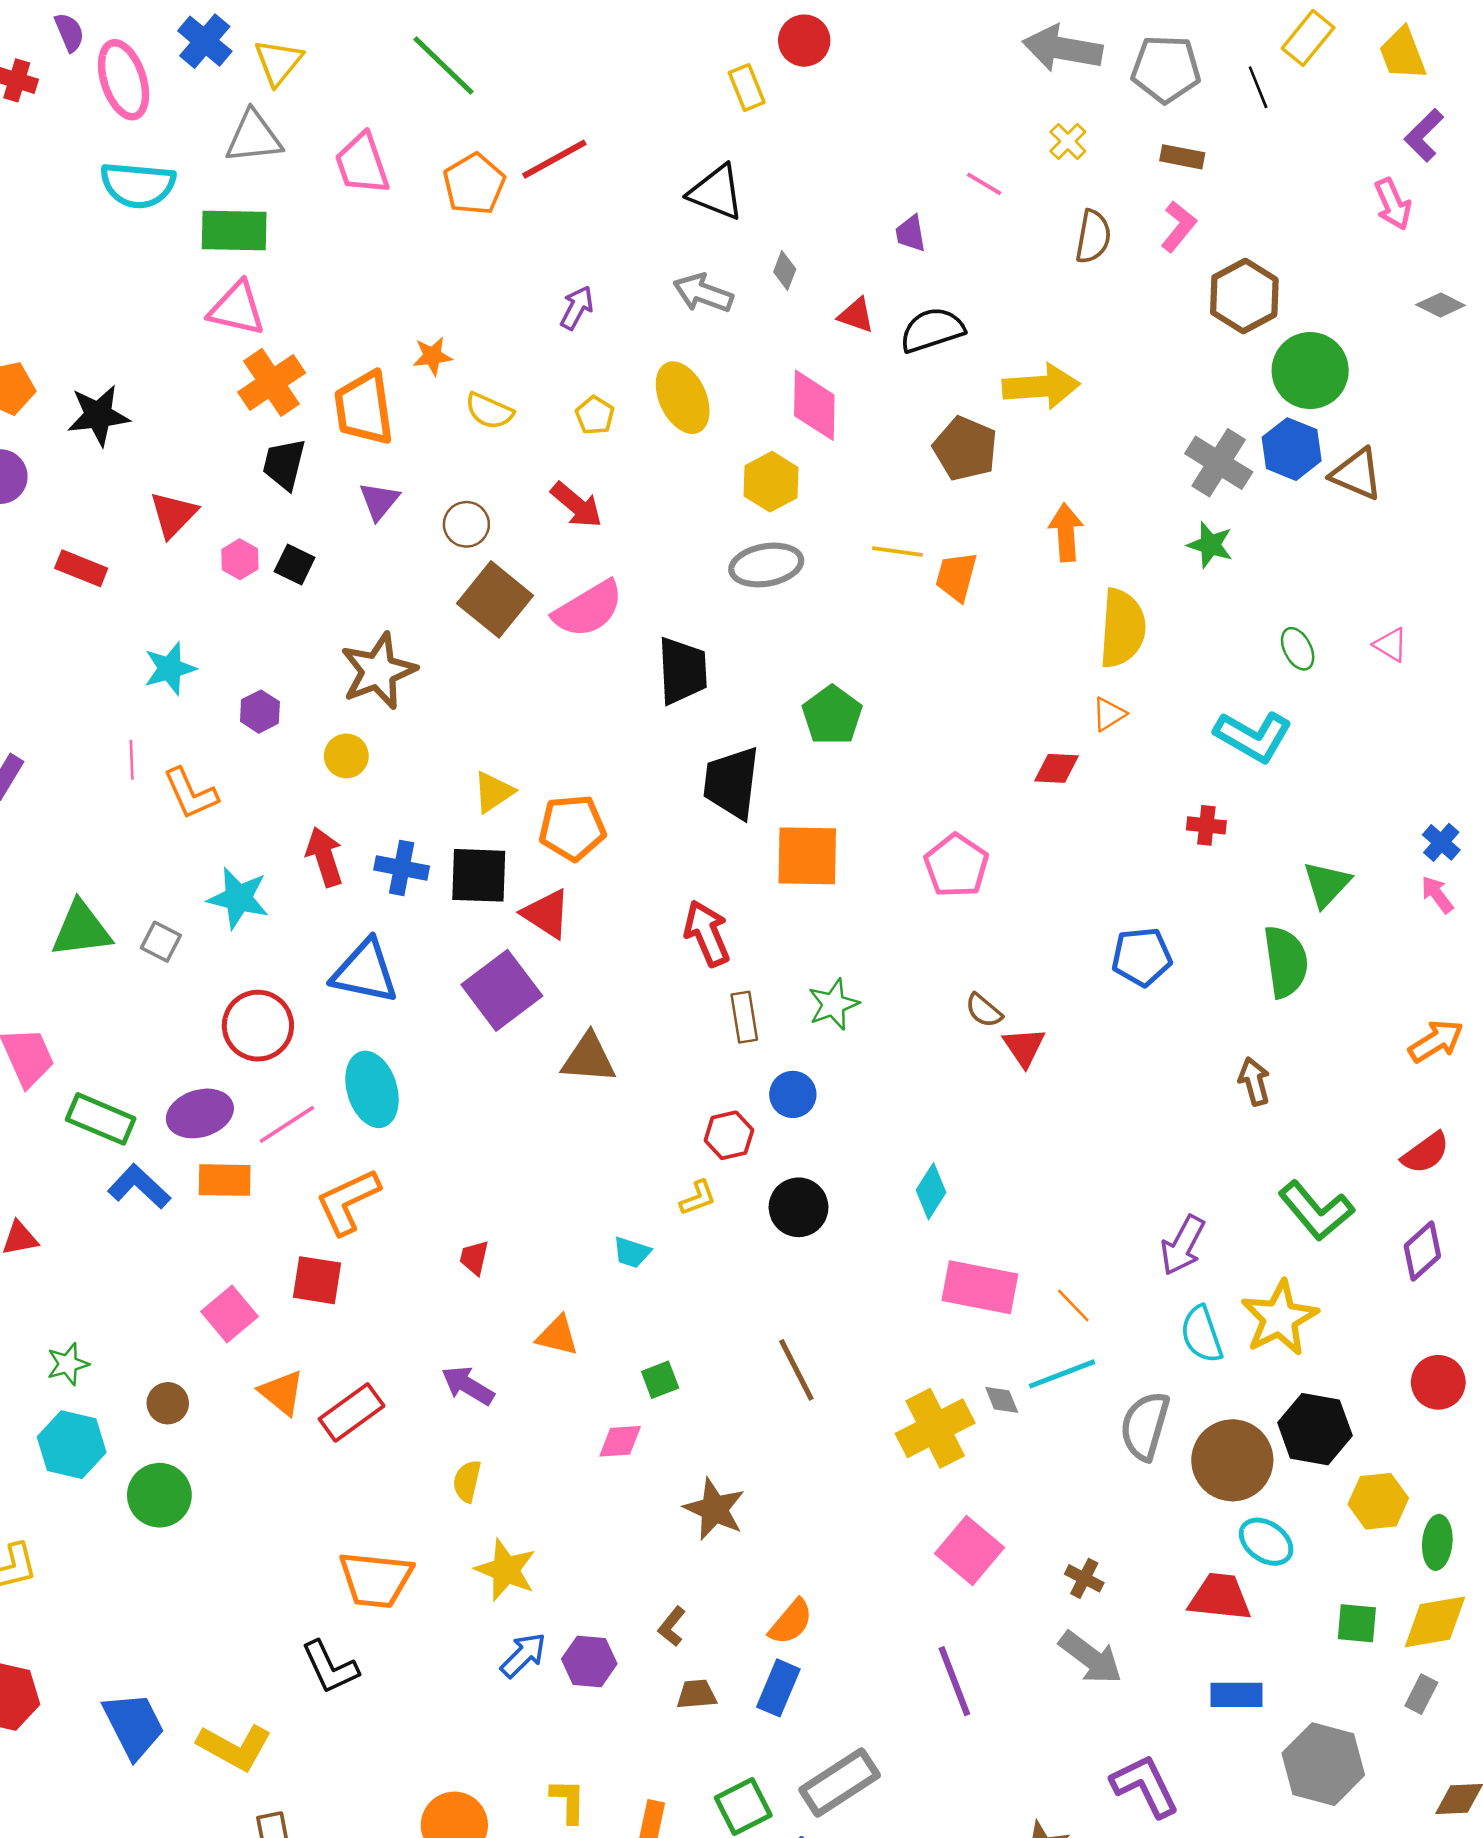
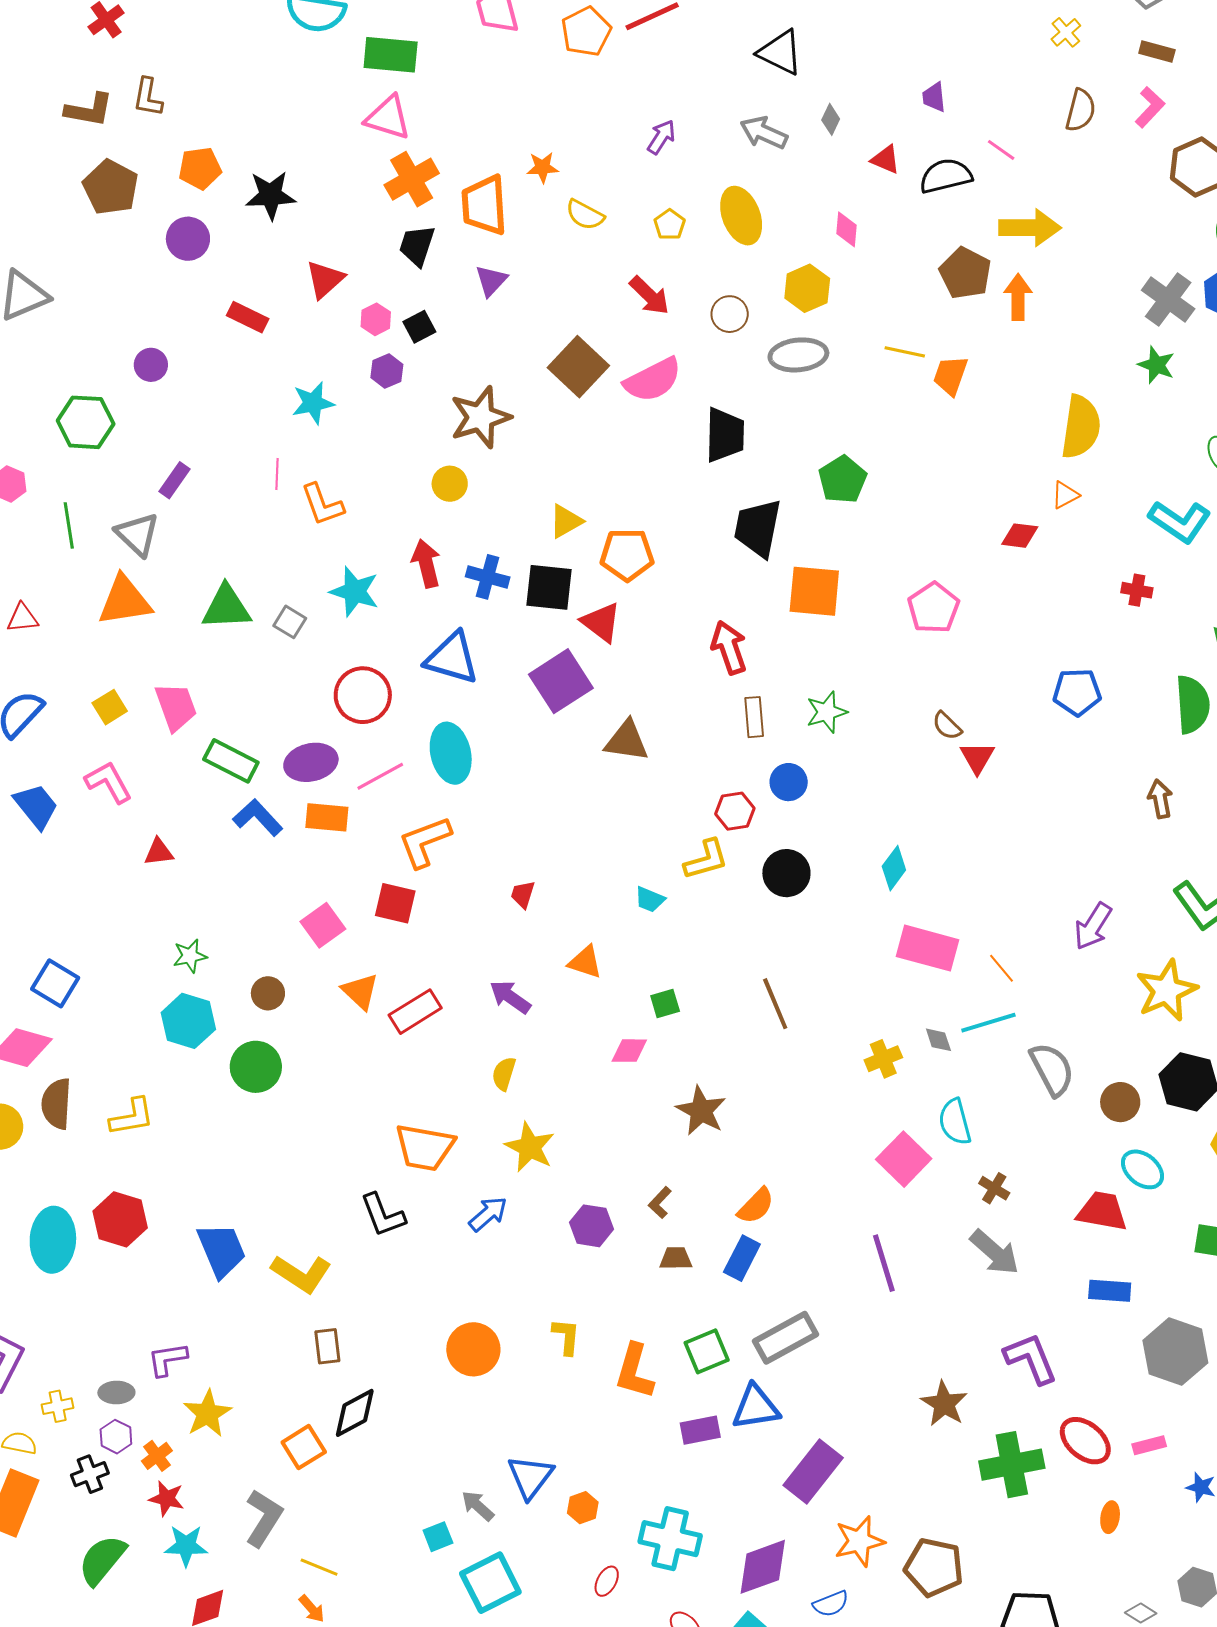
pink line: (984, 184) -> (1001, 150), moved
pink diamond: (814, 405) -> (847, 229), size x0.6
brown circle: (466, 524) -> (730, 314), moved
orange arrow: (1066, 532) -> (1018, 297), moved
black square: (295, 565) -> (419, 327), turned 32
purple hexagon: (260, 712) -> (387, 371), moved
yellow L-shape: (698, 1198) -> (706, 860), size x1.5
cyan semicircle: (1202, 1334) -> (955, 1122), moved
gray semicircle: (1145, 1426) -> (1052, 1069), turned 132
yellow cross: (935, 1428) -> (883, 1059), size x0.6
brown circle: (1232, 1460) -> (1120, 1102), size x0.6
blue arrow: (523, 1655) -> (488, 1214), moved

